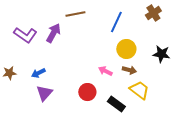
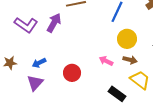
red circle: (87, 92) -> (72, 73), moved
purple triangle: (44, 93) -> (35, 83), moved

